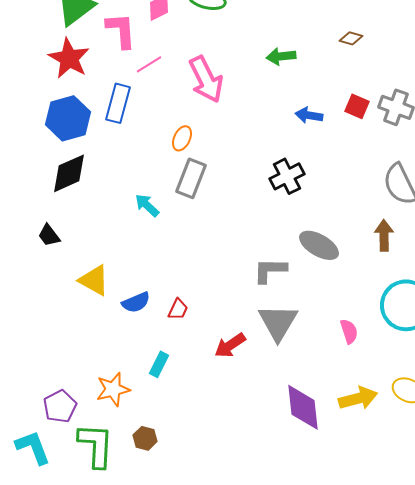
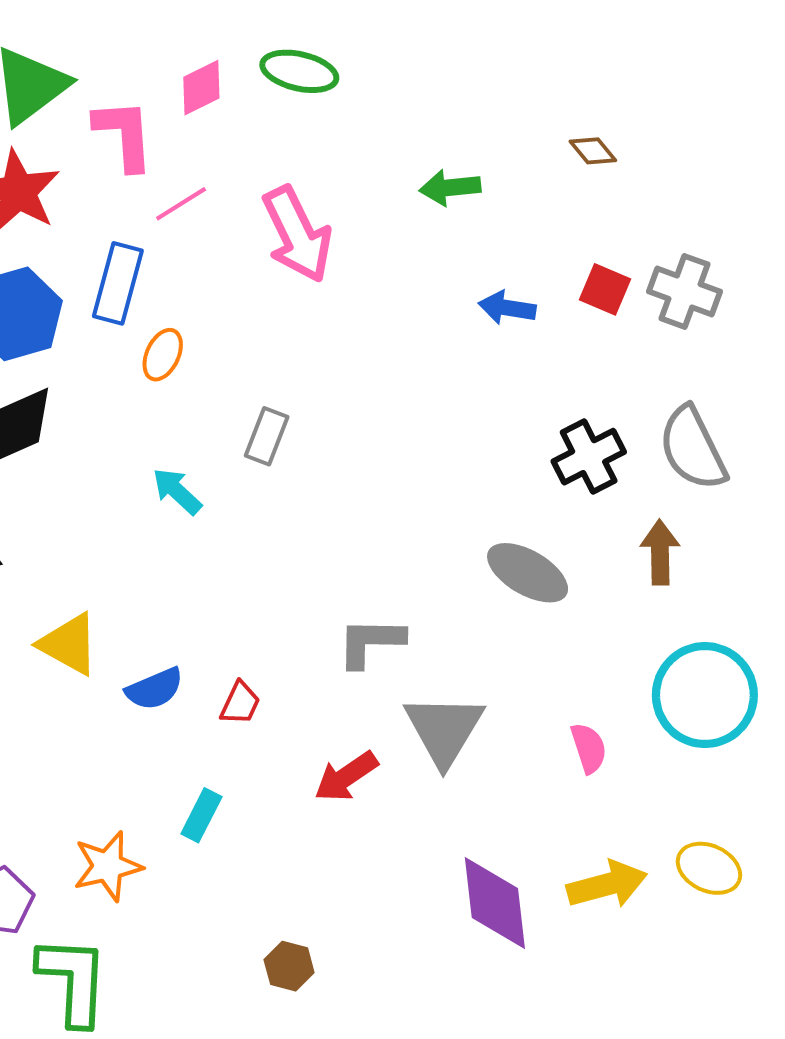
brown diamond: (351, 38) -> (593, 151), turned 35
orange ellipse: (182, 138) -> (163, 355), moved
black cross: (287, 176) -> (589, 457), moved
gray rectangle: (191, 178) -> (267, 436), size x0.7
gray L-shape: (270, 270) -> (371, 642), moved
brown hexagon: (145, 438) -> (289, 966), moved

